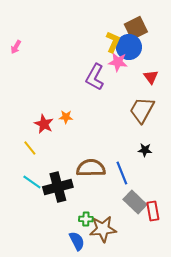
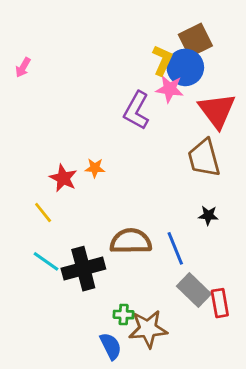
red triangle: (151, 77) -> (217, 111), size x1.8
brown trapezoid: (142, 110) -> (204, 158), turned -44

